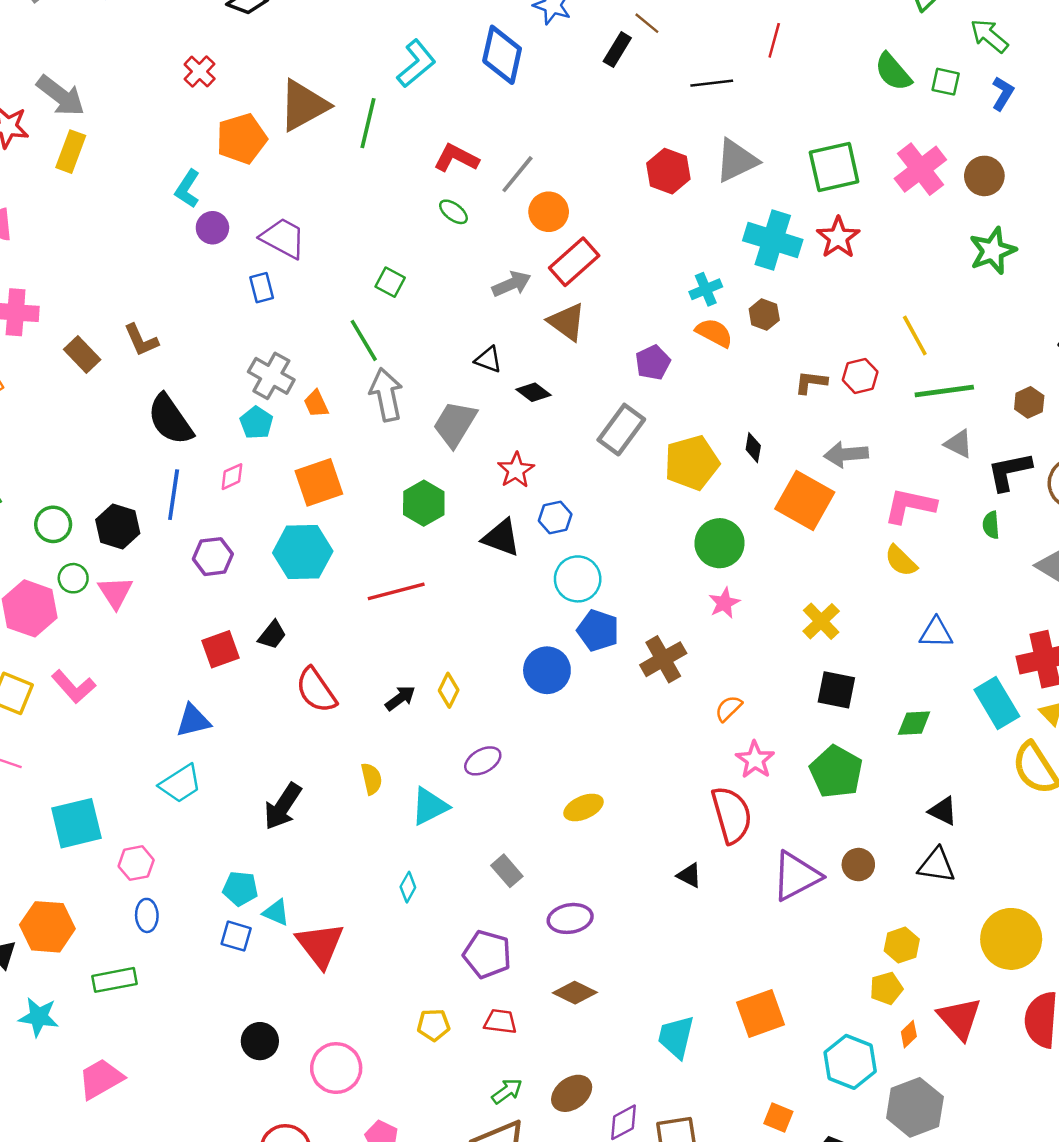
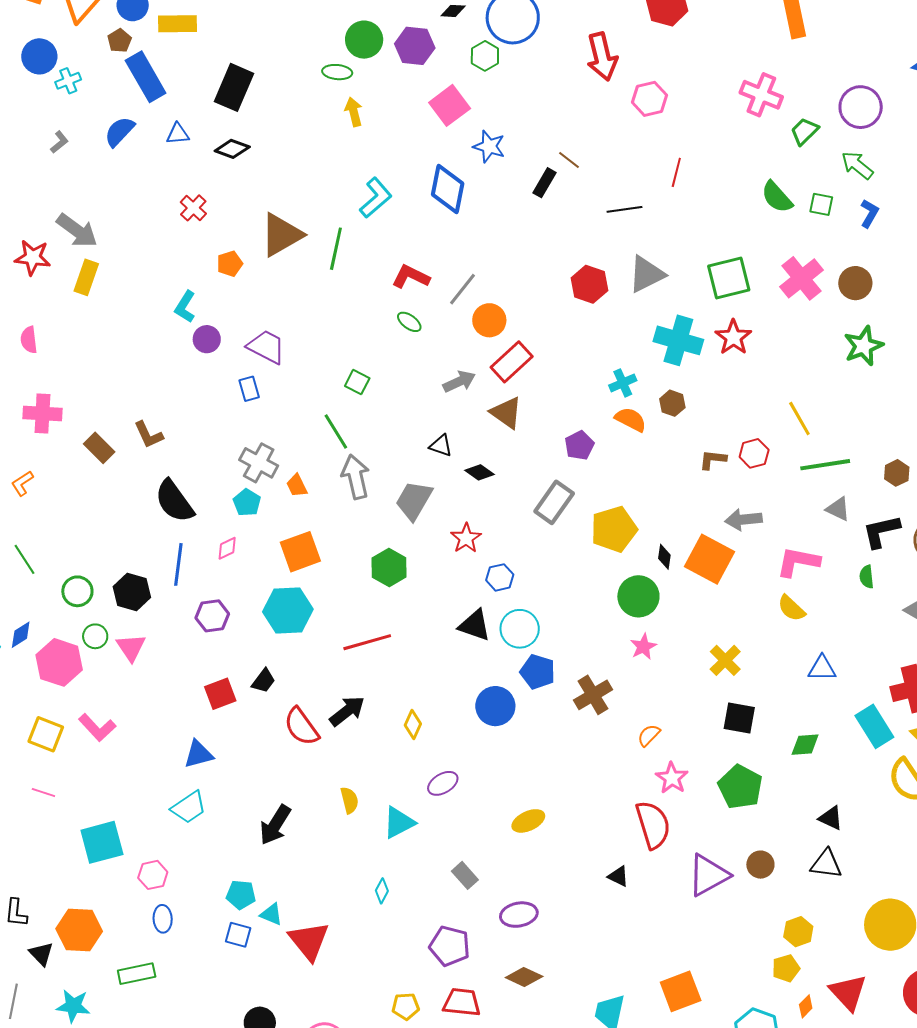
orange pentagon: (242, 139) -> (230, 264), size x0.6
black diamond: (753, 448) -> (664, 557), moved
black triangle: (501, 538) -> (475, 625), moved
black arrow: (400, 698) -> (347, 711), moved, size x1.4
red trapezoid: (500, 1021) -> (462, 1002), size x1.4

